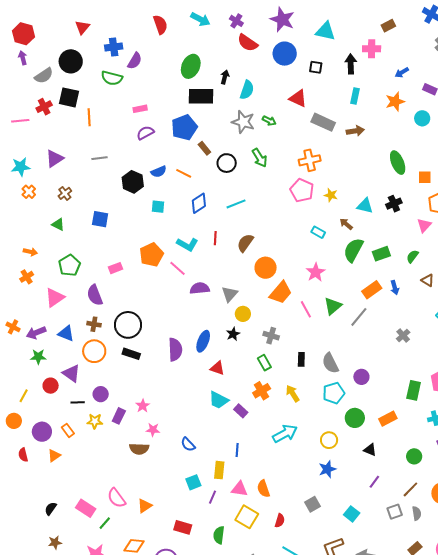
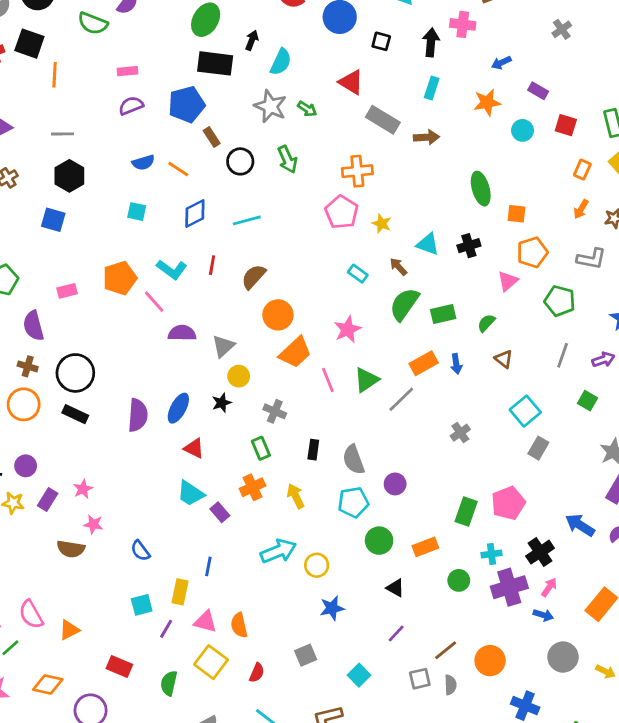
black hexagon: (133, 182) -> (69, 176), moved
yellow circle: (329, 440) -> (317, 565), moved
green circle: (414, 456) -> (459, 580), moved

